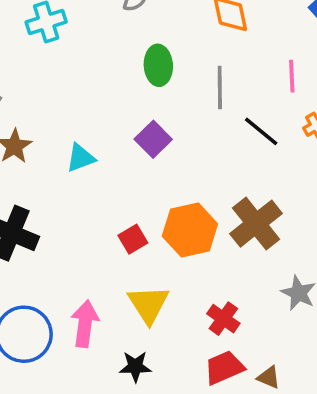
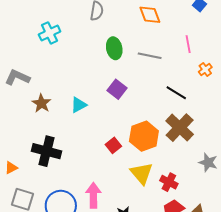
gray line: (220, 87) -> (150, 56), turned -70
black line: (261, 131) -> (176, 93), moved
yellow triangle: (148, 304) -> (142, 173), moved

